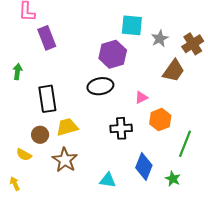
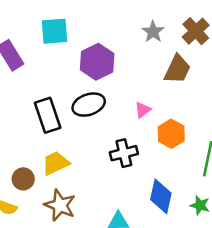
cyan square: (132, 25) -> (54, 31), moved
black rectangle: (47, 99) -> (48, 115), moved

